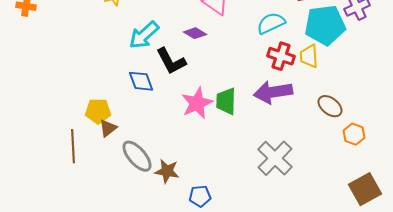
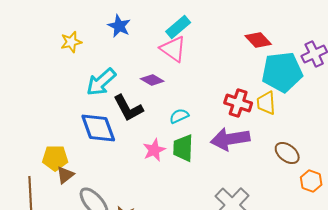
cyan semicircle: (271, 23) -> (179, 116), moved, size x0.7
blue diamond: (141, 81) -> (98, 128), size x1.4
pink star: (197, 103) -> (154, 150), size x0.7

